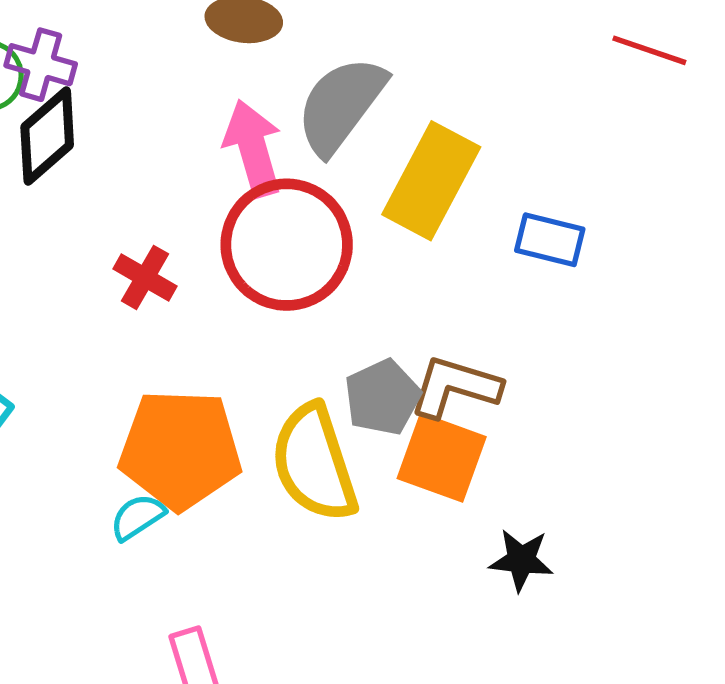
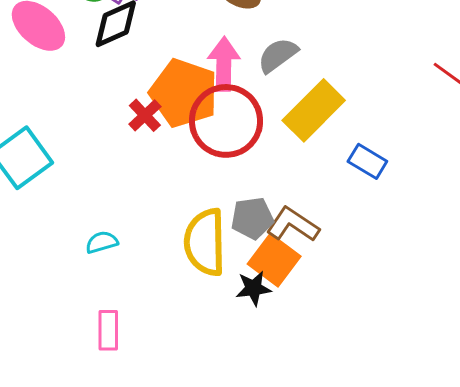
gray semicircle: (341, 105) -> (278, 55), size x0.7
orange pentagon: (180, 450) -> (184, 93), moved
black star: (521, 560) -> (253, 288), moved, turned -30

